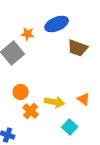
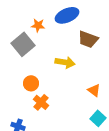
yellow arrow: (55, 102) -> (65, 62), moved
cyan square: (70, 127) -> (98, 118), moved

